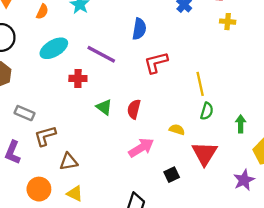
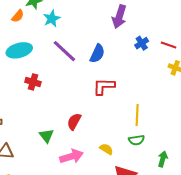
purple line: (101, 54) -> (64, 51), moved
green triangle: (104, 107) -> (46, 136), moved
green semicircle: (207, 111) -> (136, 140), turned 49

